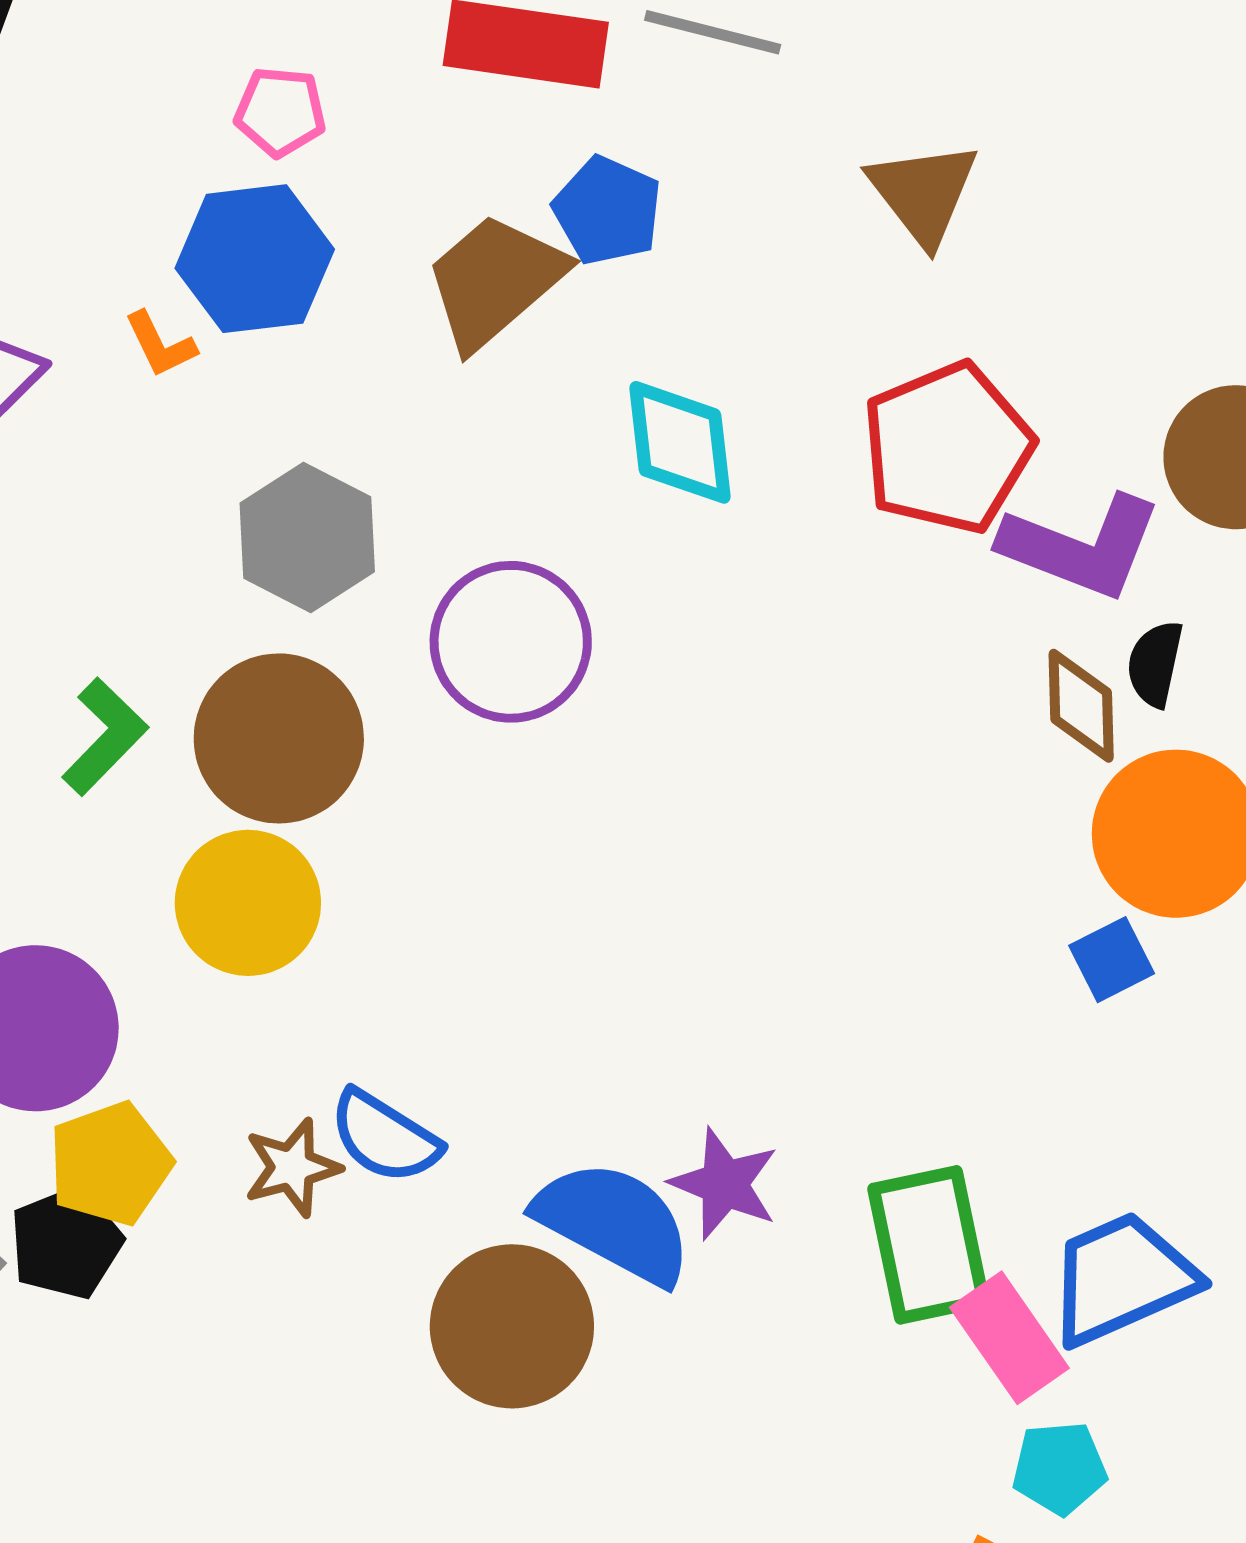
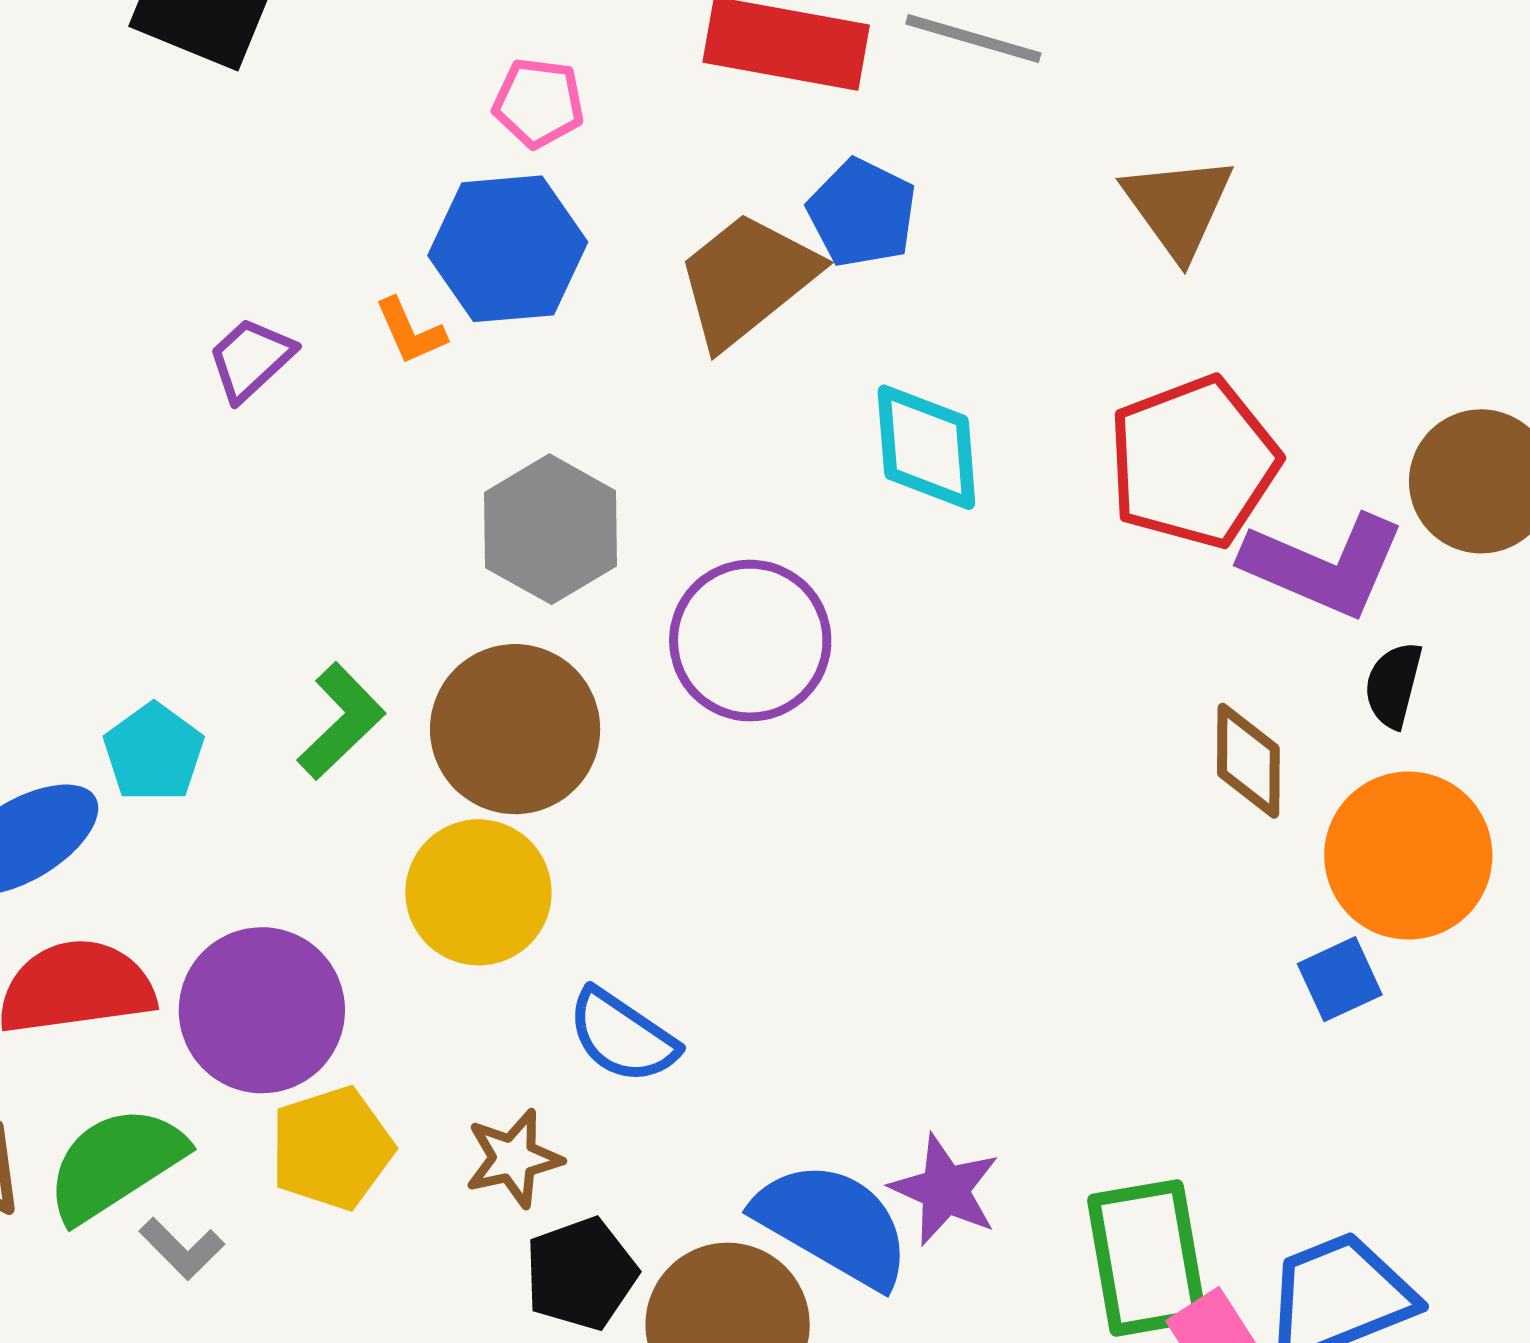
brown diamond: (1081, 706) -> (1248, 761), moved
blue semicircle: (385, 1137) -> (622, 1036), moved
black pentagon: (66, 1243) -> (581, 1274), moved

